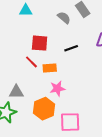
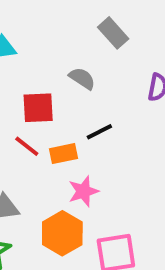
gray semicircle: (64, 18) -> (82, 78), moved
black line: (71, 48) -> (99, 132), moved

